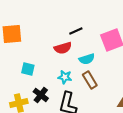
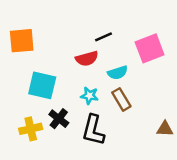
cyan square: (28, 69) -> (42, 85), size x1.6

